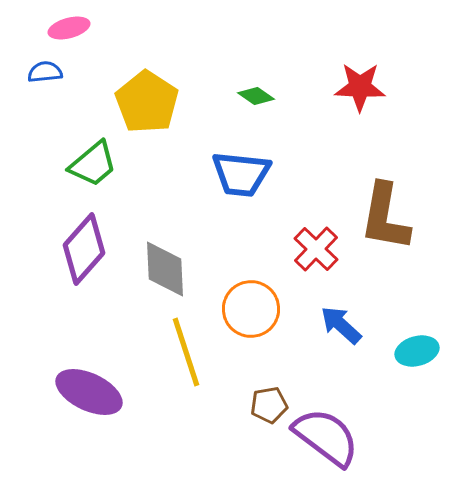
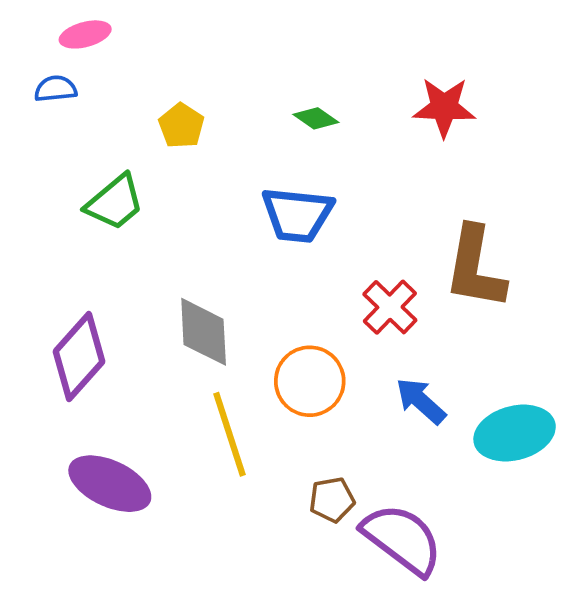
yellow pentagon: (147, 102) -> (181, 126), size x0.6
purple diamond: (84, 249) -> (79, 357), moved
cyan ellipse: (417, 351) -> (515, 433), size x1.5

